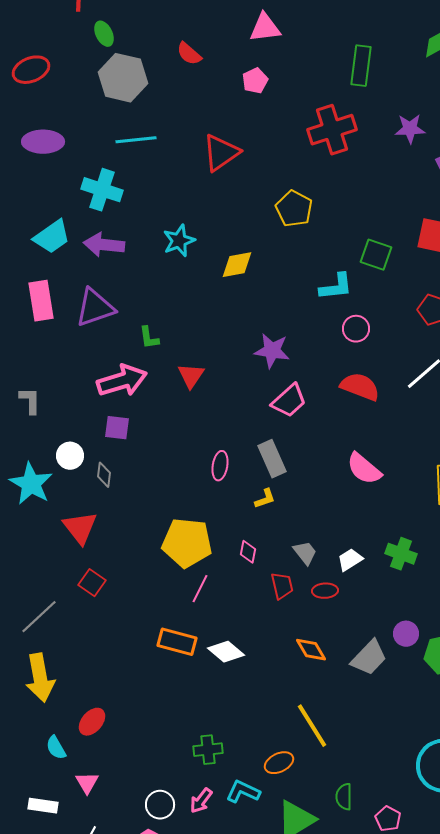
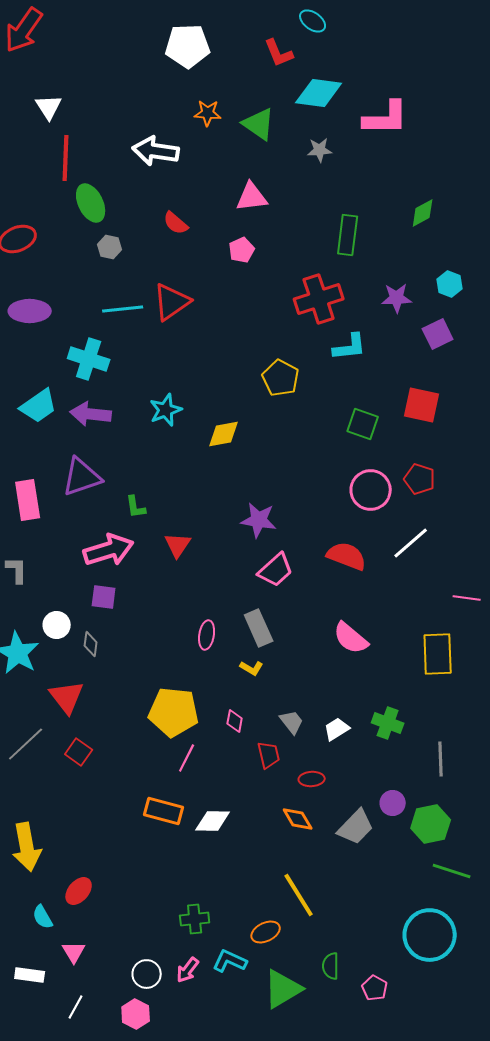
green ellipse: (104, 34) -> (91, 203), size x1.5
gray hexagon: (123, 78) -> (110, 247), size x0.5
red triangle: (221, 153) -> (172, 302), moved
cyan L-shape: (336, 287) -> (350, 347), moved
pink rectangle: (41, 301) -> (28, 500), moved
pink circle: (356, 329) -> (371, 490), moved, size x1.5
yellow L-shape: (265, 499) -> (252, 668), turned 50
red ellipse: (325, 591) -> (312, 779), moved
gray line: (39, 617) -> (26, 744), moved
white diamond: (226, 652) -> (213, 821), turned -39

